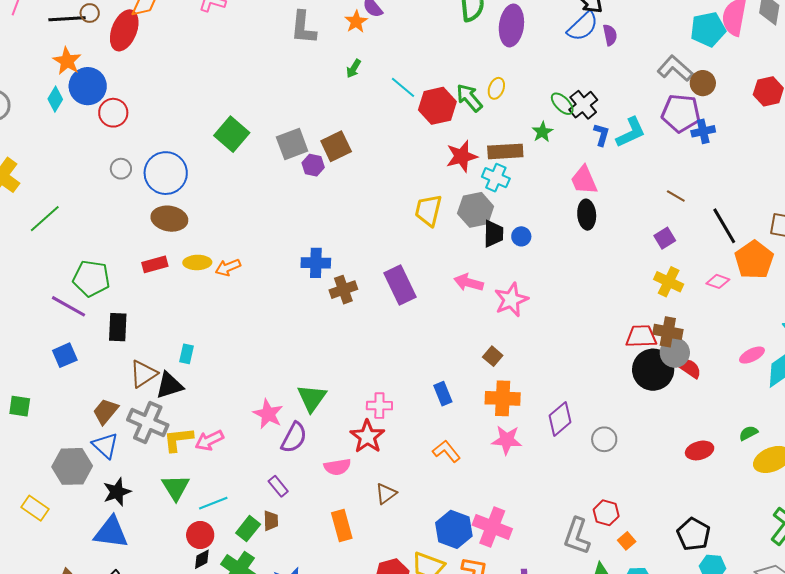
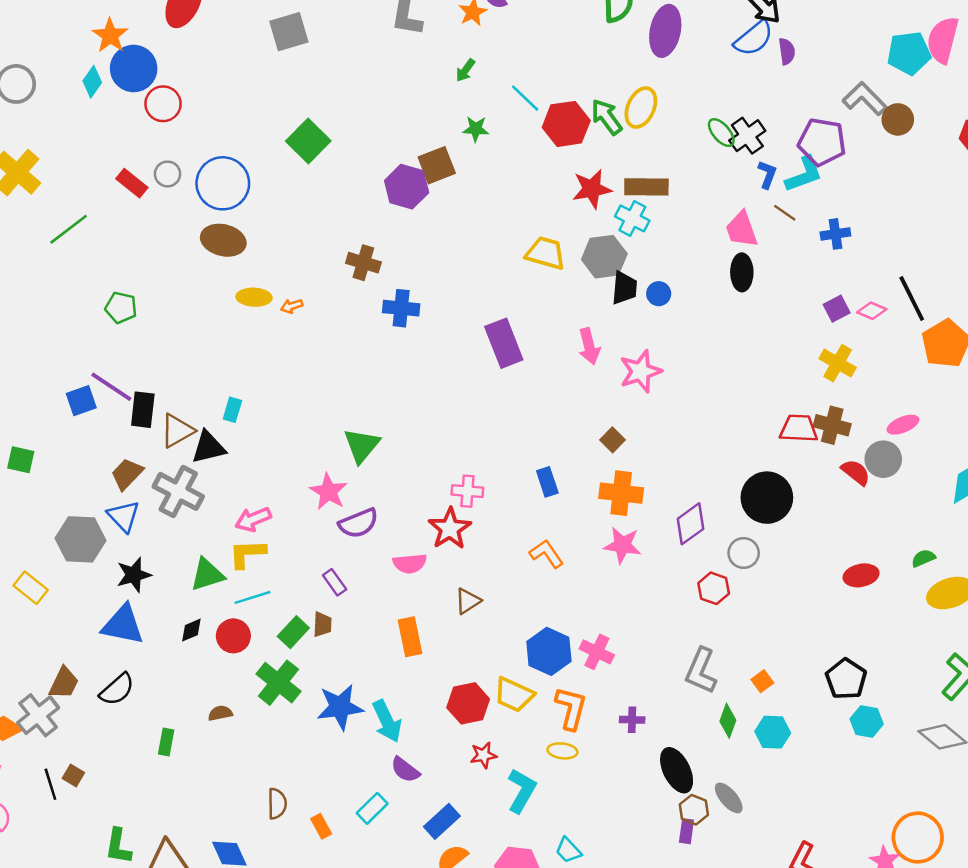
yellow ellipse: (496, 88) -> (641, 108), size x1.5
purple pentagon: (681, 113) -> (822, 142), moved
blue cross: (703, 131) -> (835, 234), moved
green star: (542, 132) -> (476, 129), moved, turned 30
gray square: (292, 144) -> (289, 32), moved
purple hexagon: (313, 165) -> (407, 187), size x1.6
brown line: (676, 196) -> (785, 213), moved
yellow trapezoid: (428, 210) -> (546, 253), turned 88
red rectangle: (155, 264) -> (132, 183), moved, turned 50
orange arrow: (228, 267) -> (292, 306), size x0.7
green pentagon: (91, 278) -> (121, 308), size x0.7
pink diamond: (718, 281) -> (872, 311), moved
pink arrow: (469, 283) -> (589, 346), turned -124
brown cross: (343, 290) -> (363, 263), moved, turned 32
purple line: (68, 306) -> (111, 387), moved
black rectangle: (118, 327) -> (143, 410), moved
gray circle: (675, 353) -> (883, 459), moved
pink ellipse: (752, 355) -> (903, 425), moved
black circle: (653, 370) -> (767, 498), moved
green triangle: (312, 398) -> (362, 445), moved
purple semicircle: (294, 438) -> (358, 523), turned 36
yellow L-shape: (178, 439) -> (247, 554), moved
green triangle: (176, 487) -> (207, 575), turned 40
red hexagon: (606, 513) -> (714, 588), moved
pink cross: (492, 527) -> (597, 652), size x0.7
black diamond: (202, 559) -> (191, 630), moved

